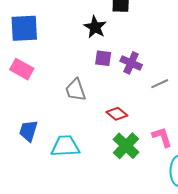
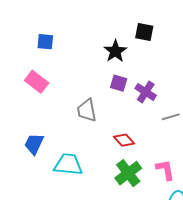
blue square: (24, 28) -> (45, 42), size x0.6

